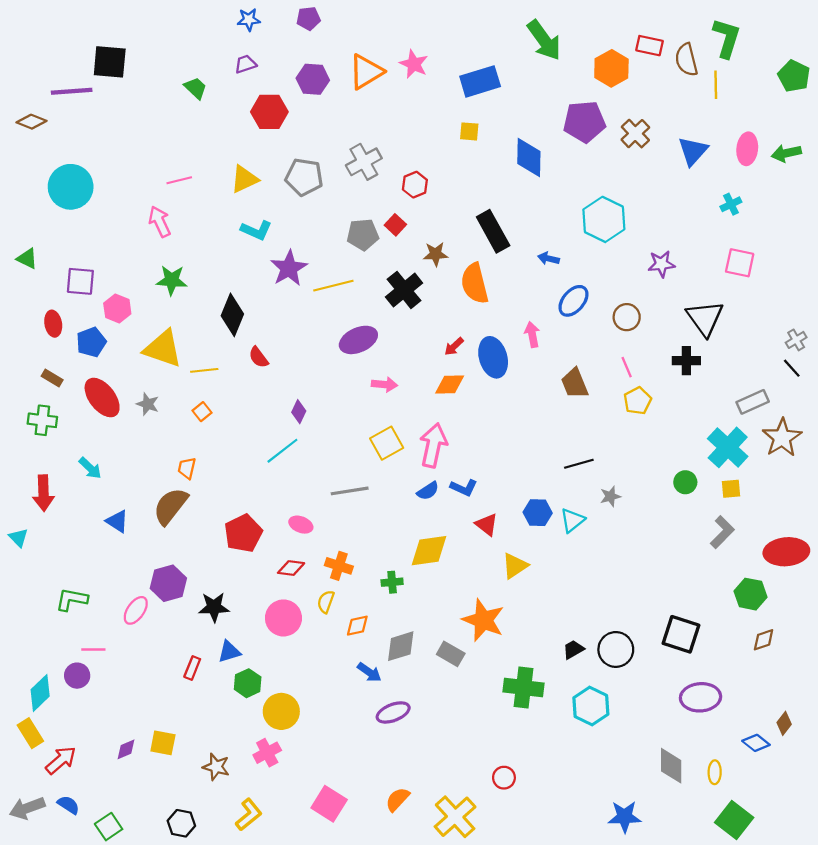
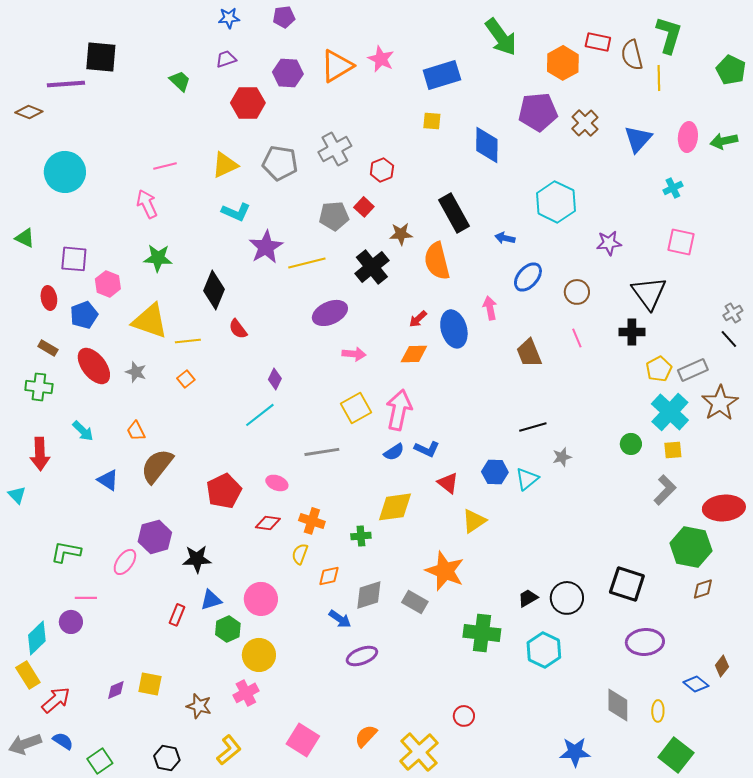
yellow pentagon: (638, 401) -> (659, 369), moved
orange trapezoid: (187, 468) -> (136, 431), moved, turned -40
green hexagon: (750, 594) -> (691, 547), size x1.4
pink circle: (283, 618) -> (261, 599), moved

